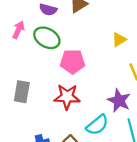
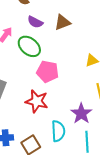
cyan semicircle: (97, 125) -> (58, 131), turned -65

